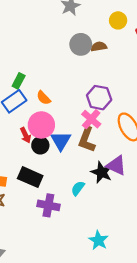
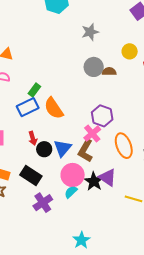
orange semicircle: (44, 98) -> (54, 108), size x1.6
pink circle: (41, 125) -> (73, 175), moved
purple cross: (48, 205) -> (43, 203), turned 36

